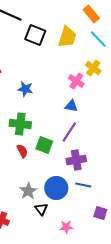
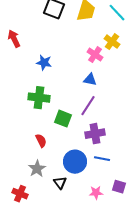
red semicircle: (22, 151) -> (41, 141), moved
gray star: (28, 191) -> (37, 169), moved
pink star: (66, 227) -> (96, 193), moved

